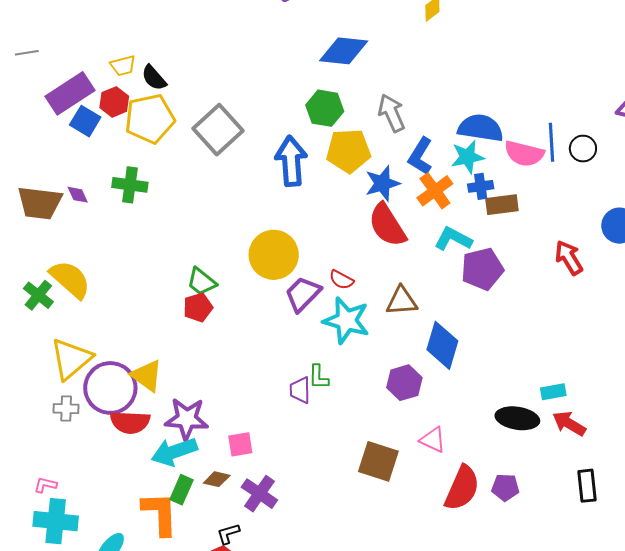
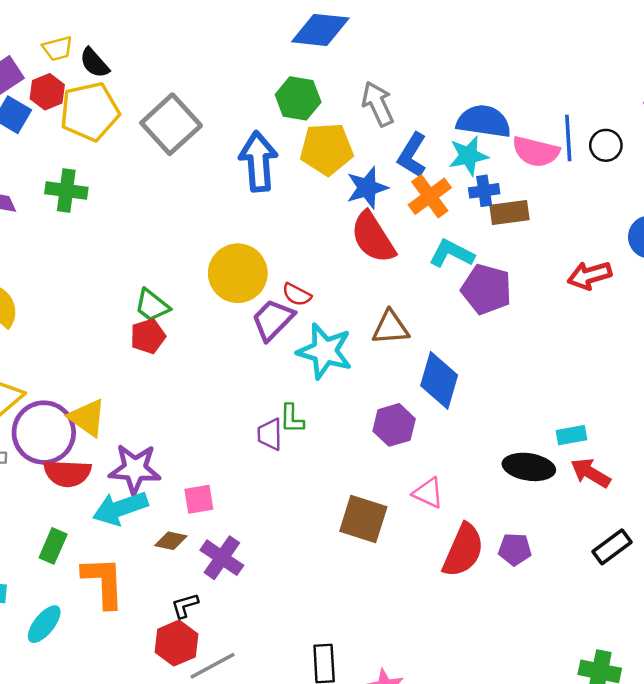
red arrow: (569, 258) -> (590, 275), turned -75
purple pentagon: (482, 269) -> (486, 289), turned 30
red semicircle: (341, 280) -> (297, 295), moved
black rectangle: (587, 486) -> (612, 547), turned 60
green rectangle: (181, 490) -> (53, 546), moved

